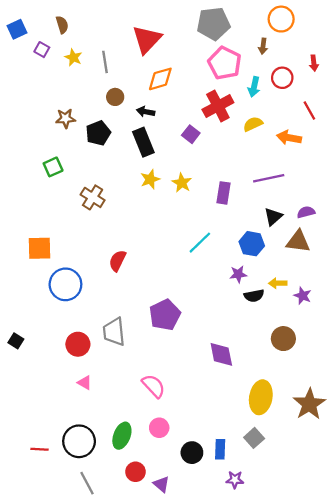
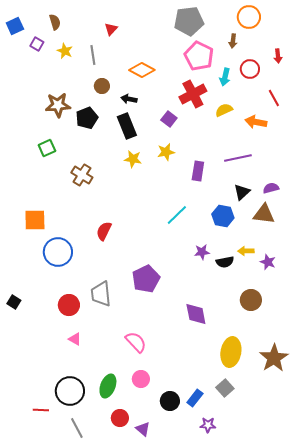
red triangle: (147, 39) -> (111, 29), moved, size x0.5
orange diamond: (160, 79) -> (142, 70), turned 45
brown star: (65, 118) -> (58, 105), size x1.4
yellow star: (150, 179) -> (133, 159), turned 30
yellow star: (182, 183) -> (166, 152), moved, turned 30
purple star: (238, 274) -> (202, 252), moved
red line: (40, 449) -> (41, 410), moved
blue rectangle: (220, 449) -> (195, 398), turned 36

